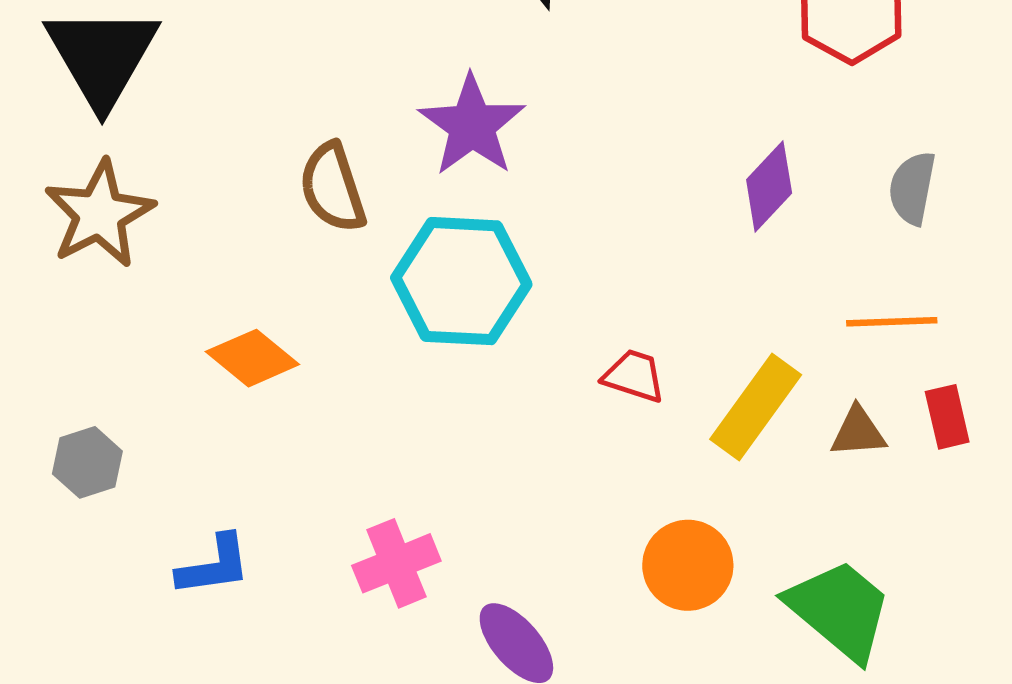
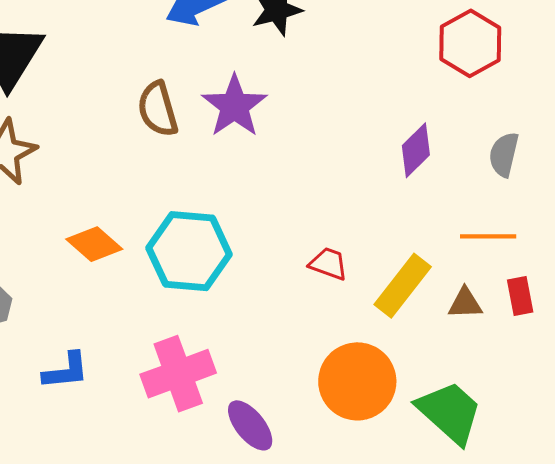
brown semicircle: (332, 188) -> (158, 109), moved
cyan hexagon: (461, 281) -> (189, 251), moved
pink cross: (396, 563) -> (178, 374), size x1.4
orange circle: (688, 565) -> (357, 381), size x1.4

